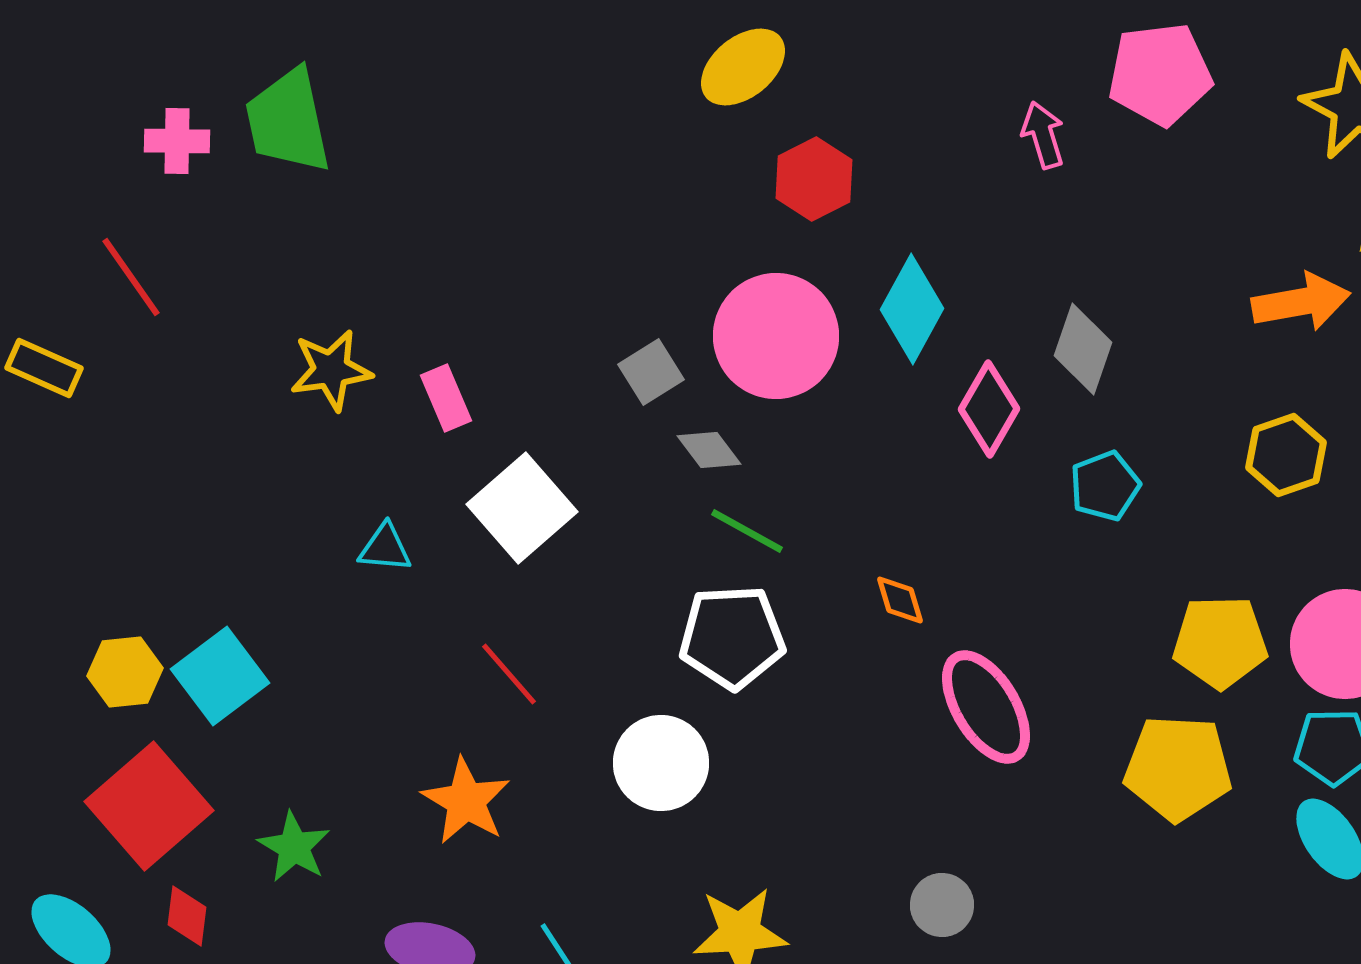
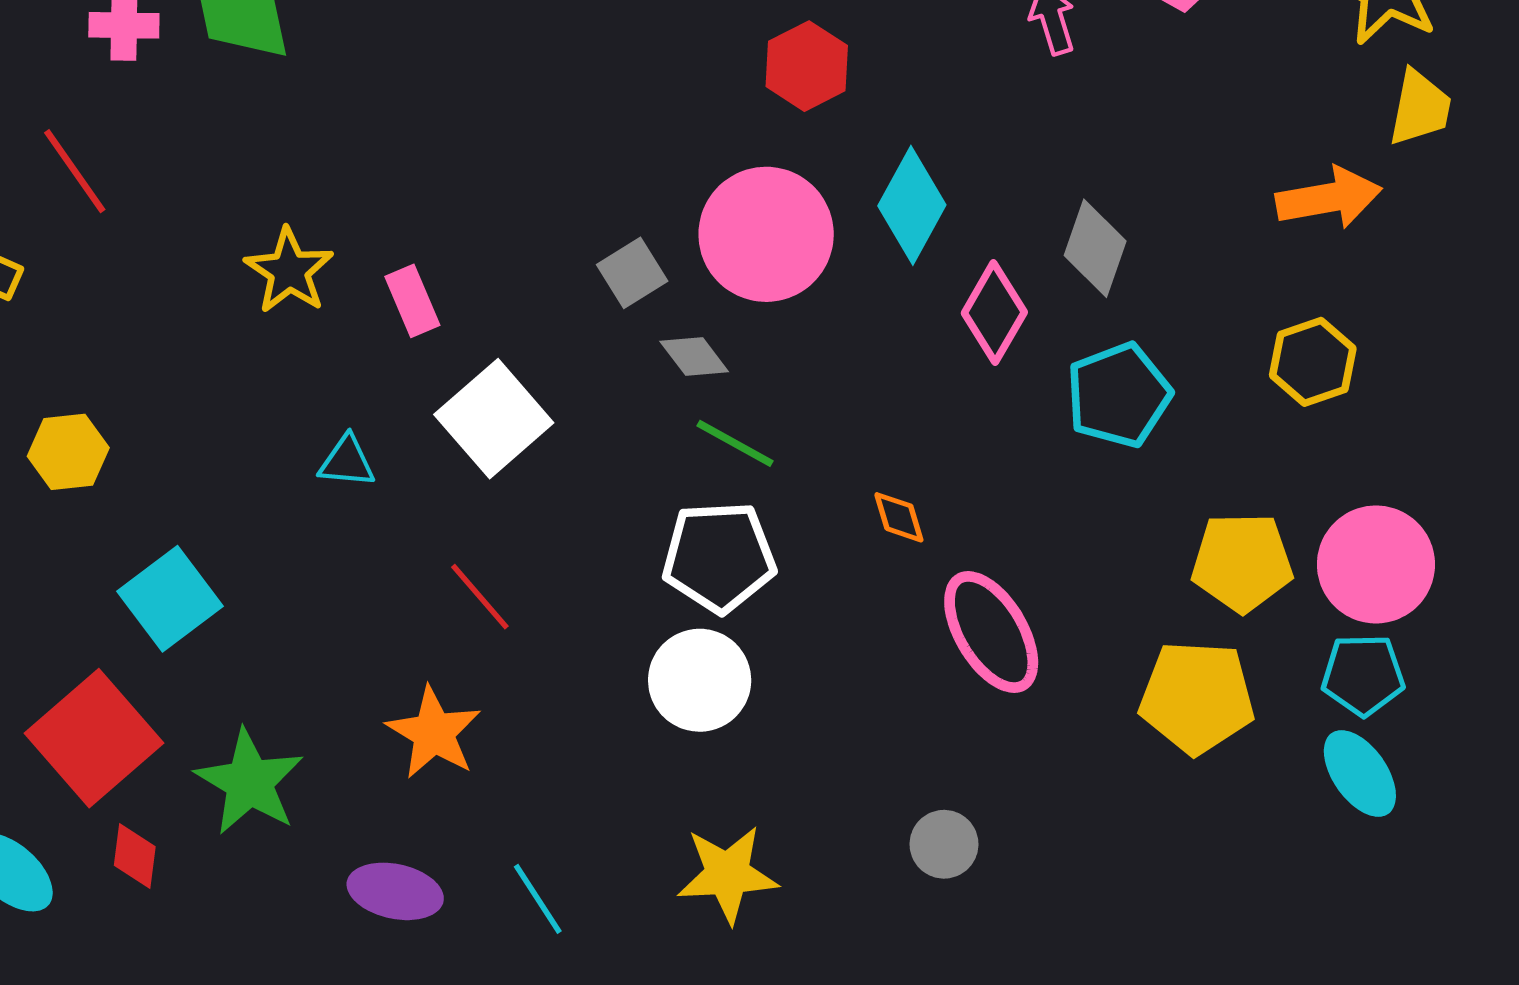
yellow star: (331, 370) -> (289, 271), turned -30
cyan pentagon: (1105, 486) -> (1119, 395), size x1.4
yellow hexagon: (125, 672) -> (68, 452), moved
white circle: (661, 763) -> (700, 680), moved
green star: (294, 847) -> (249, 782), size x1.4

